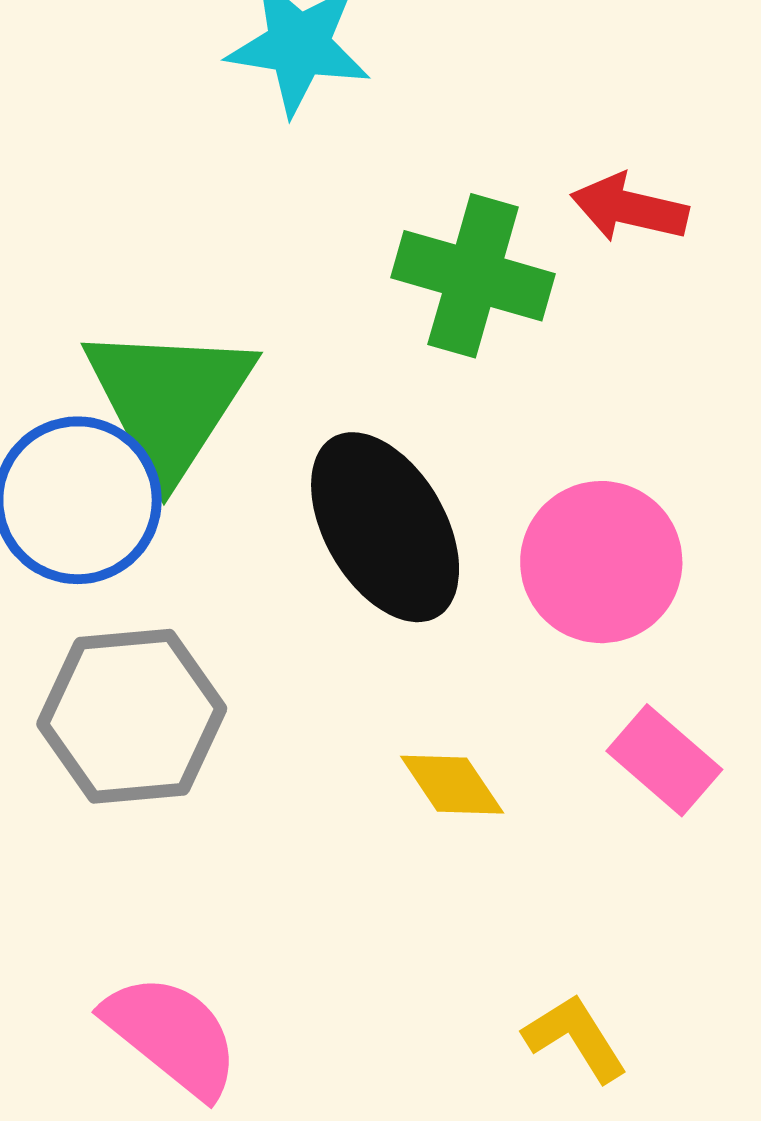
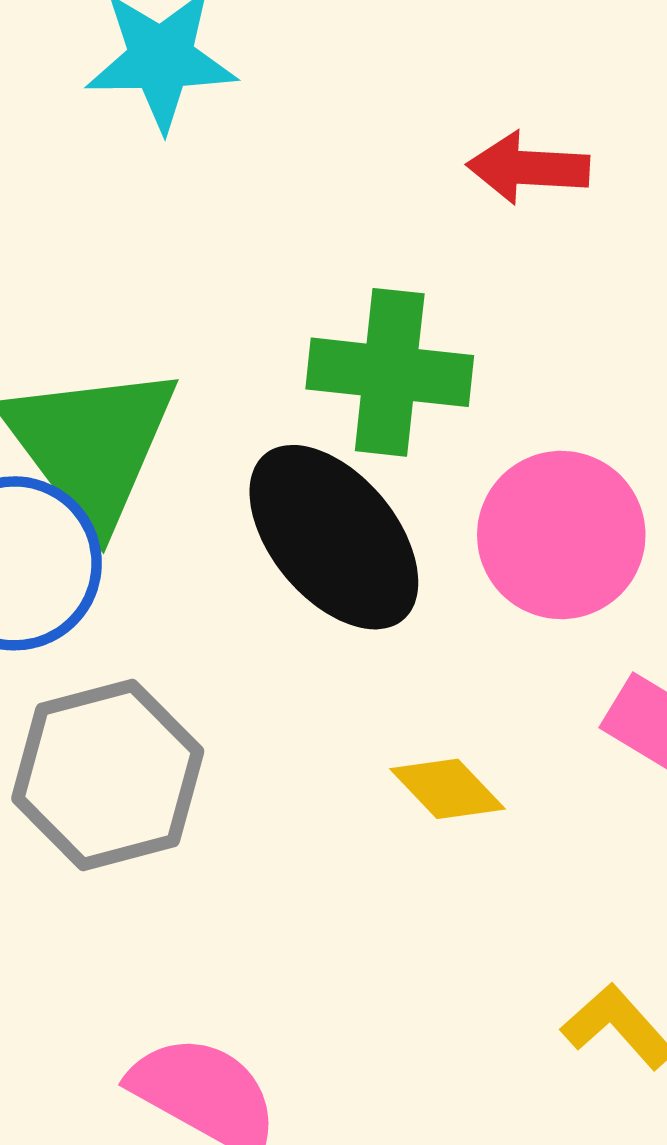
green cross: (473, 276) -> (390, 372), moved

